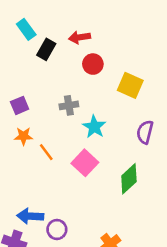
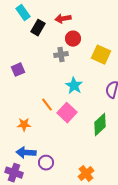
gray cross: (69, 105) -> (61, 55), moved
orange star: (24, 136) -> (24, 125), moved
orange line: (46, 152) -> (47, 105), moved

